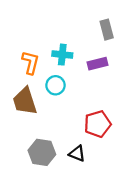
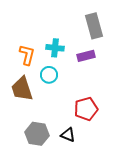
gray rectangle: (107, 30) -> (94, 26), size x1.4

